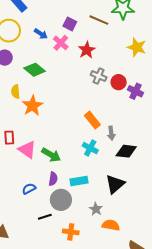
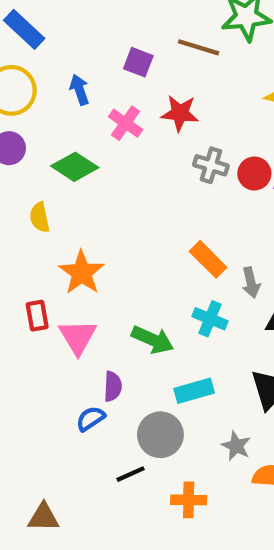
blue arrow: (41, 34) -> (79, 90), turned -136
pink cross: (61, 43) -> (126, 123), moved
red star: (87, 50) -> (180, 113), turned -30
orange star: (32, 106) -> (82, 273), moved
pink triangle: (27, 150) -> (78, 337), turned 30
green arrow: (51, 155) -> (153, 340), moved
purple semicircle: (53, 179) -> (113, 386), moved

